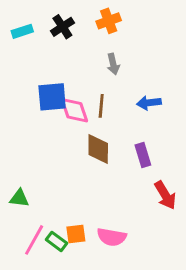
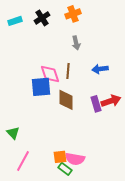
blue square: (52, 97) -> (41, 87), moved
red arrow: (165, 195) -> (111, 101), moved, turned -78
green triangle: (19, 198) -> (13, 133), turned 40
orange square: (76, 234) -> (60, 157), moved
green rectangle: (56, 241) -> (65, 169), moved

